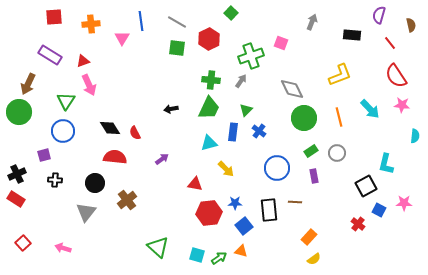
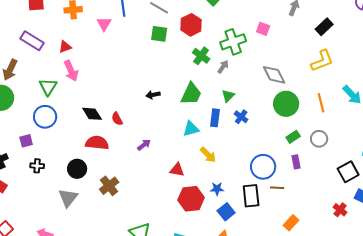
black rectangle: (352, 35) -> (324, 27), moved, turned -48
green cross: (211, 80) -> (201, 56), moved, turned 30
blue circle: (277, 168) -> (263, 167), moved

